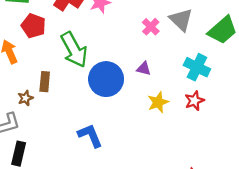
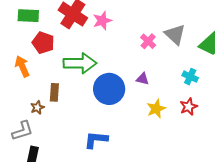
green arrow: (74, 50) -> (80, 63), turned -60
cyan cross: (197, 67) -> (190, 77), size x0.7
blue L-shape: (90, 136) -> (96, 140), turned -60

